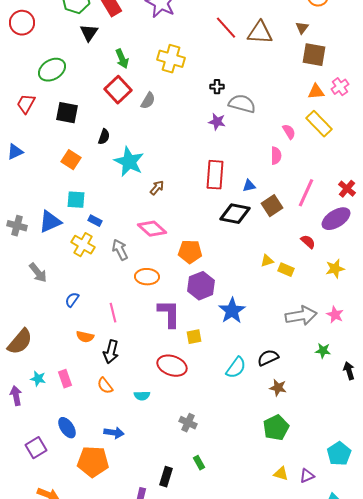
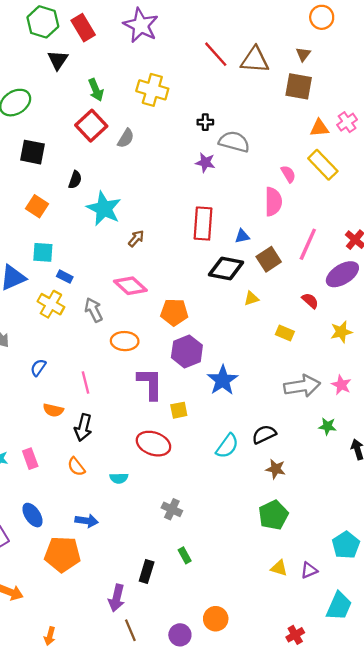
brown square: (314, 55) -> (299, 86), moved
pink semicircle: (276, 156) -> (273, 202), size x1.4
yellow triangle: (267, 261) -> (251, 298), moved

